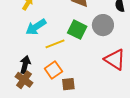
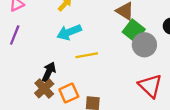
green square: (77, 30) -> (134, 31), moved
orange square: (53, 70) -> (69, 93), moved

